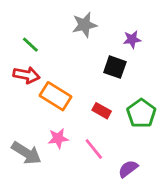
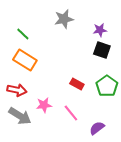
black square: (115, 67) -> (102, 50), moved
red arrow: (26, 75) -> (17, 90), moved
orange rectangle: (55, 96) -> (25, 60), moved

